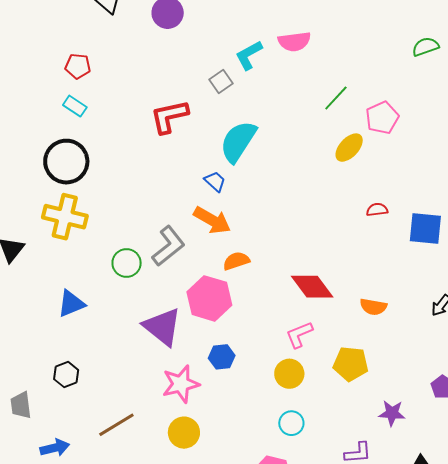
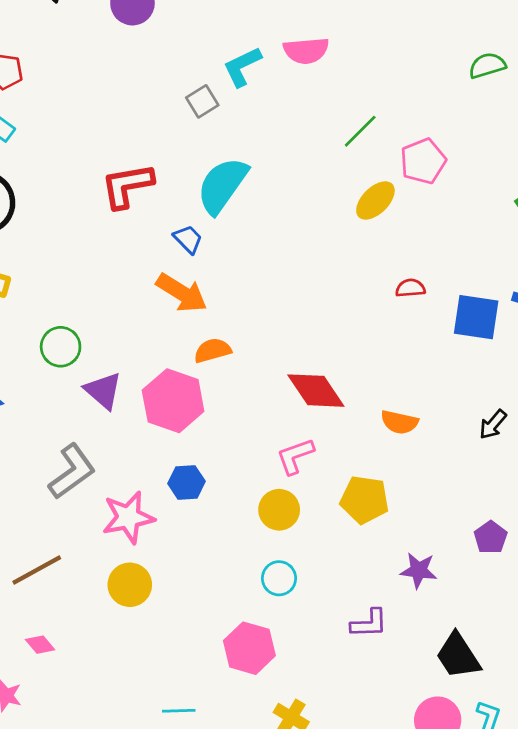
red L-shape: (169, 117) -> (127, 186), moved
gray L-shape: (168, 246) -> (72, 472), moved
purple triangle: (162, 327) -> (103, 391), moved, size x0.7

